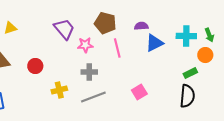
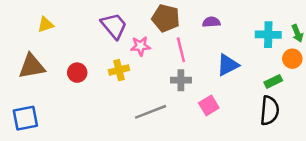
blue triangle: (154, 43) -> (228, 65), moved
gray cross: (89, 72) -> (181, 80), moved
yellow cross: (59, 90) -> (119, 70), moved

